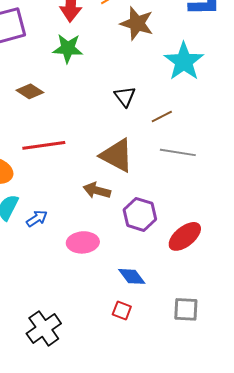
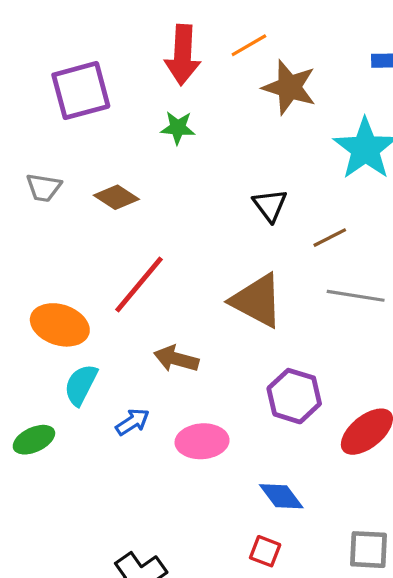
green star: (68, 48) -> (178, 128), size x0.7
red line: (44, 145) -> (139, 284), turned -42
brown arrow: (97, 190) -> (176, 359), moved
blue arrow: (37, 218) -> (133, 422), moved

